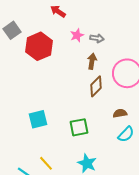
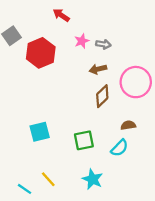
brown arrow: (92, 61) -> (98, 69), turned -112
cyan semicircle: (126, 134) -> (120, 148), moved

